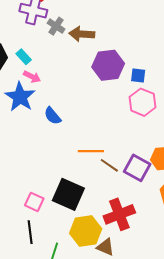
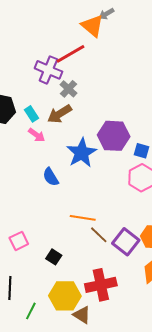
brown arrow: (82, 34) -> (60, 114), moved, turned -45
blue star: (20, 97) -> (82, 153), moved
black square: (68, 194) -> (54, 257), size x0.5
pink square: (34, 202) -> (19, 241), moved, turned 30

